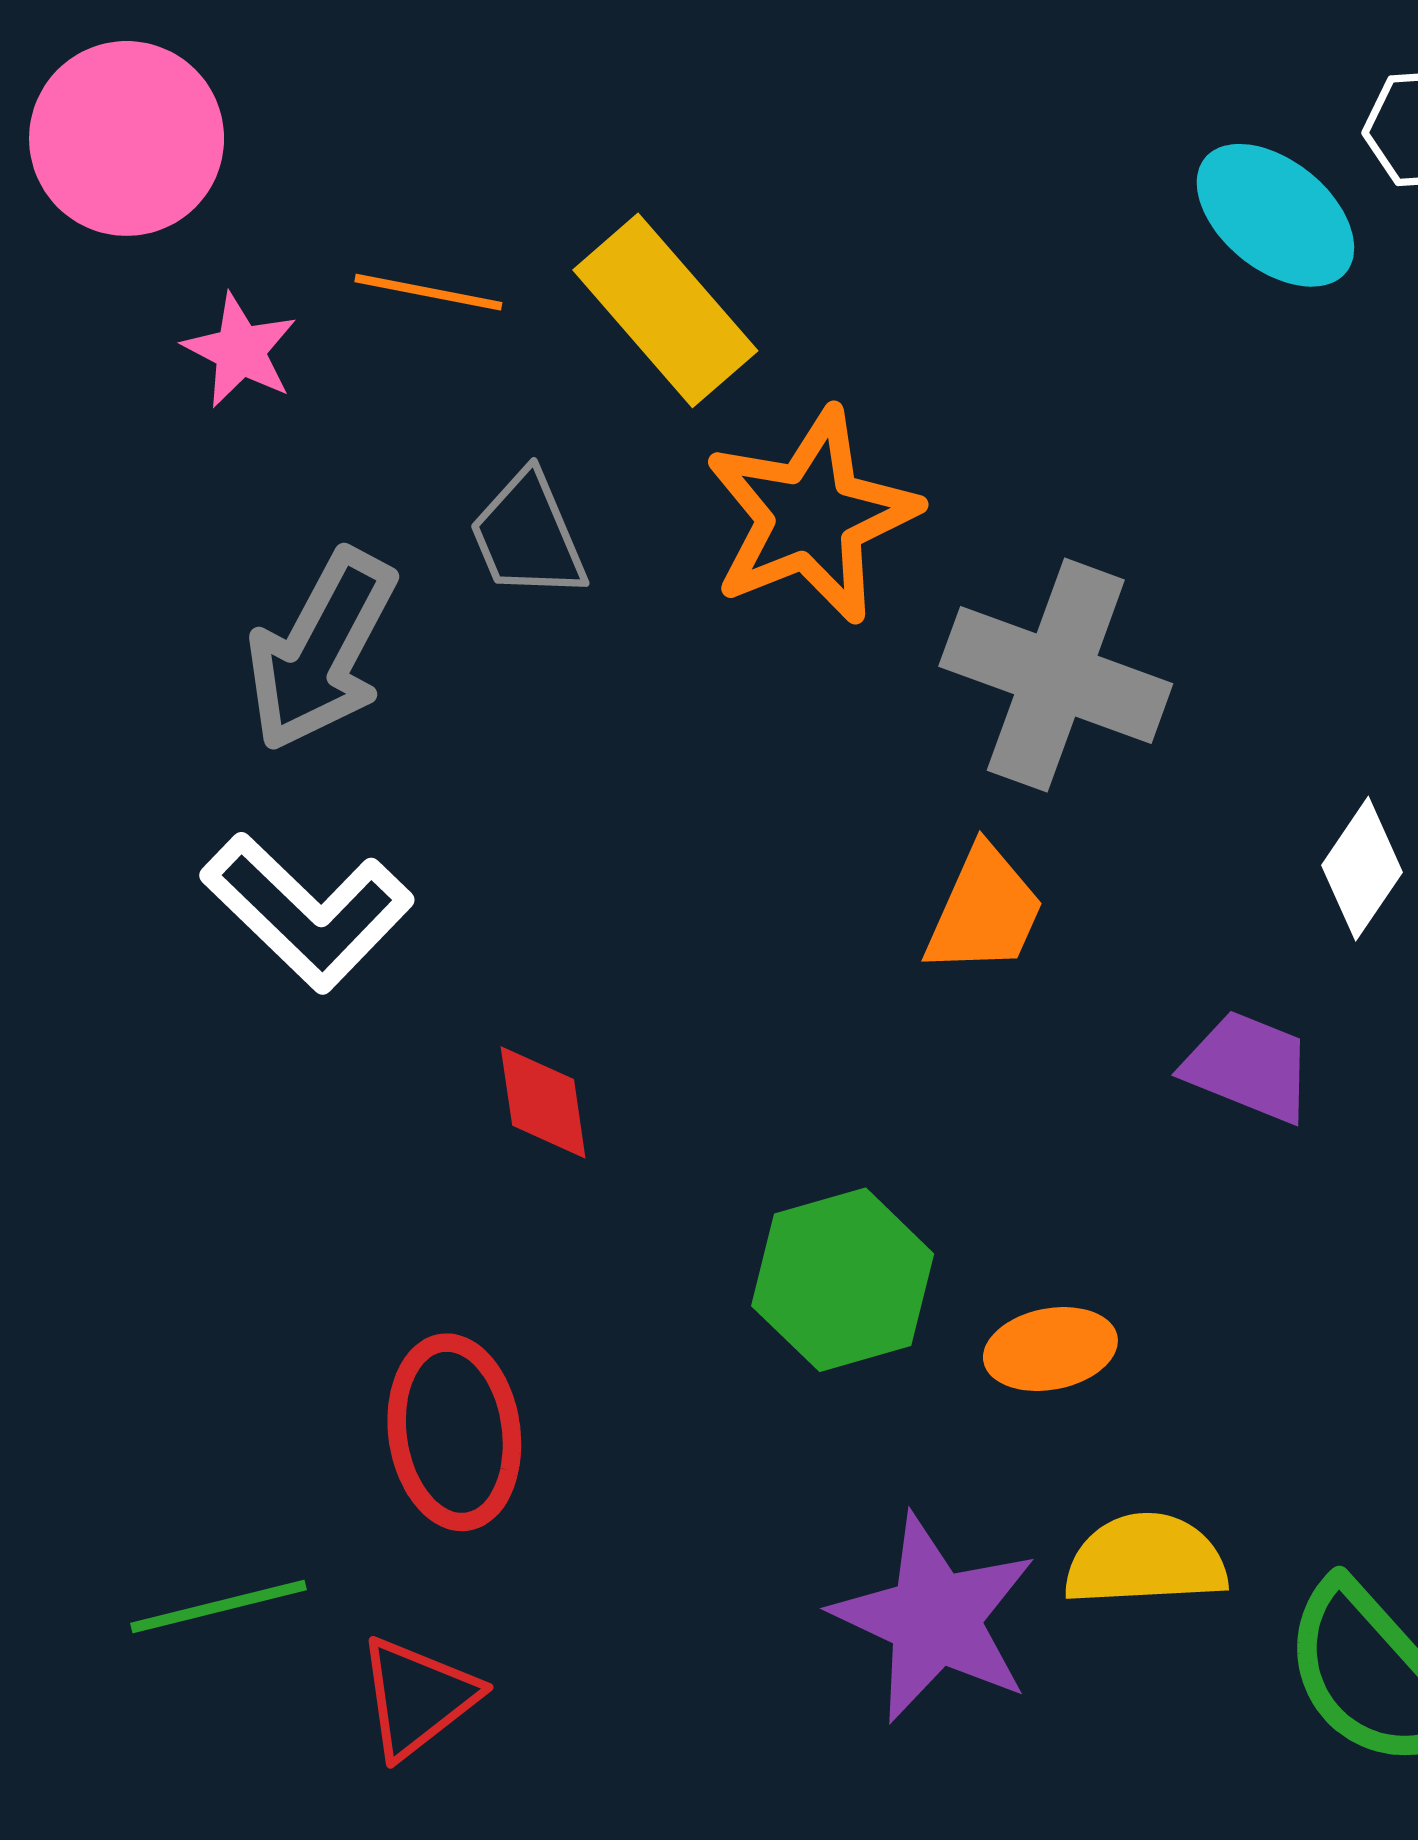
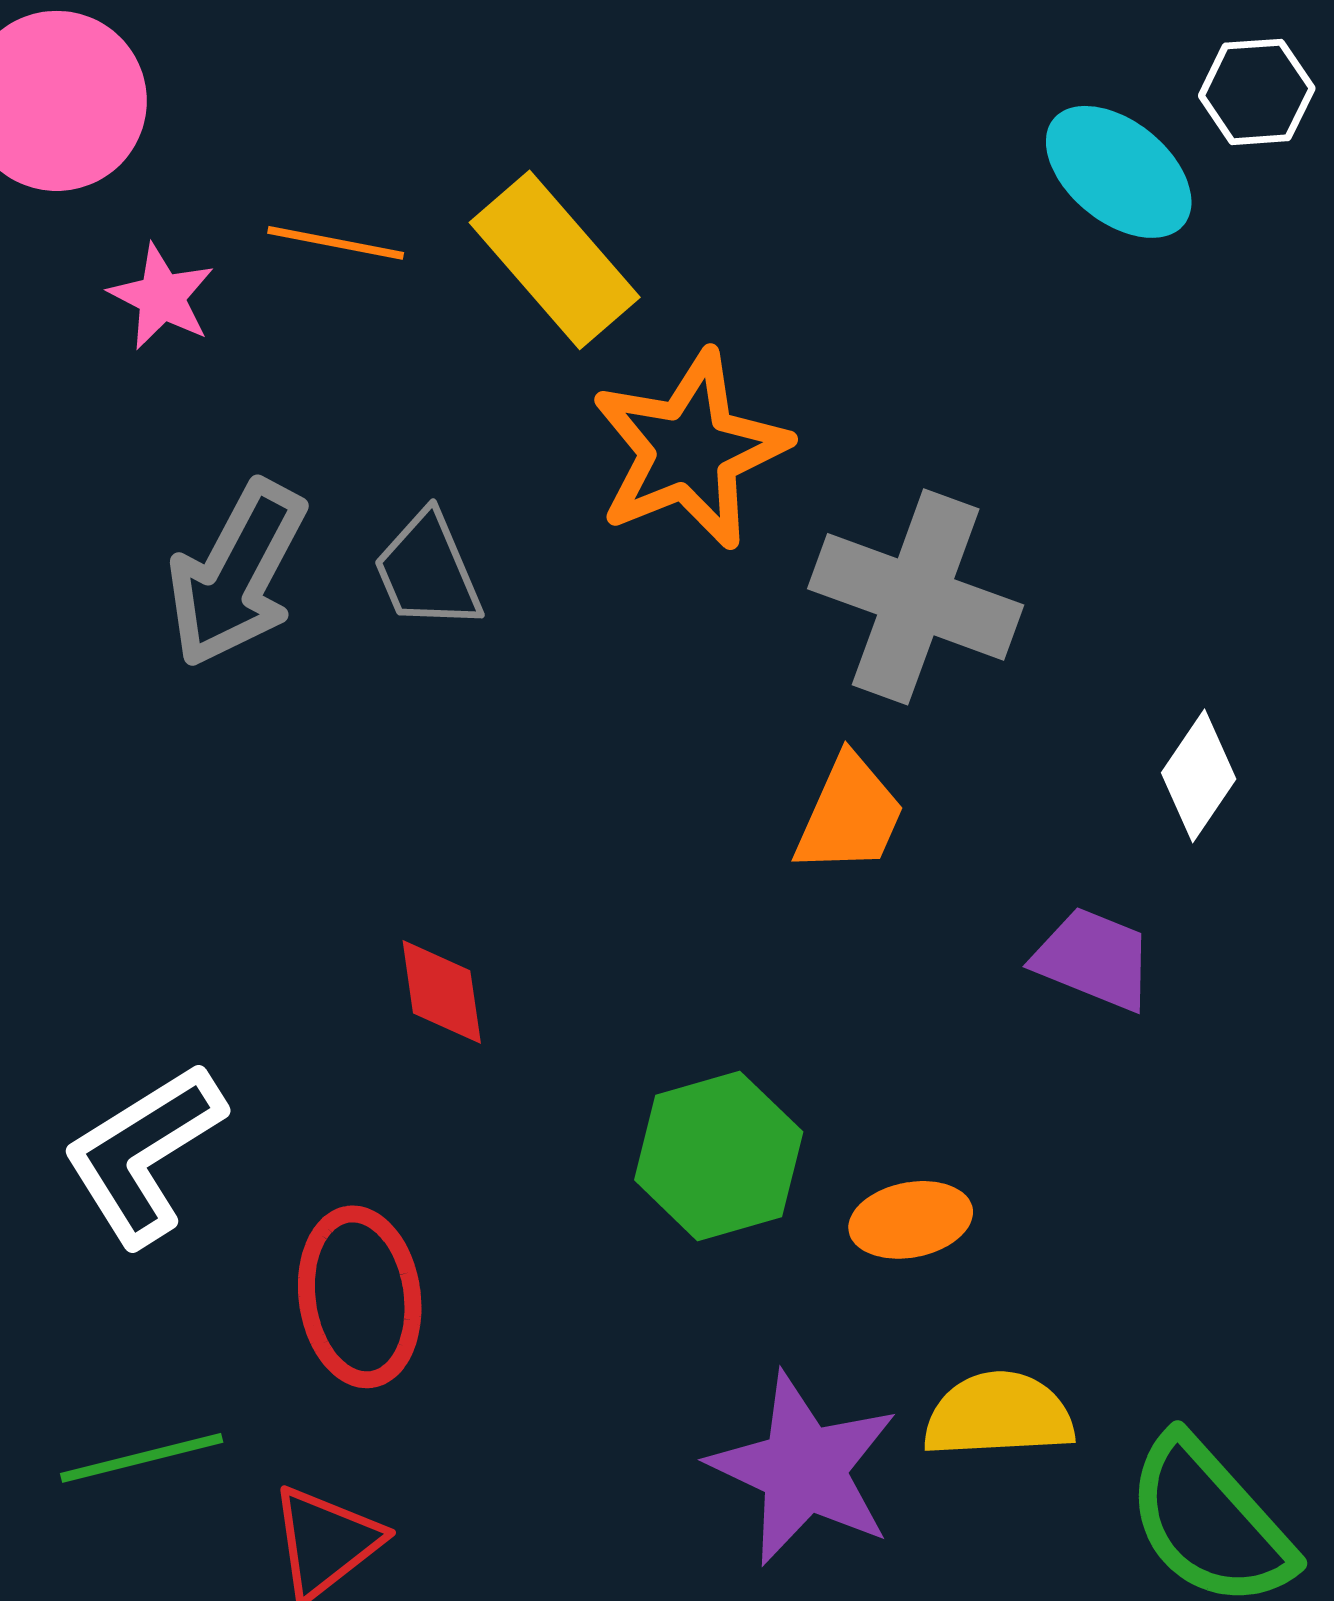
gray trapezoid: (528, 535) -> (428, 571), moved
white L-shape: (307, 912) -> (144, 1154), moved, turned 104

